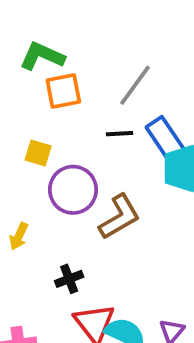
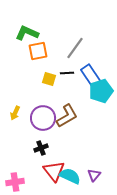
yellow square: (38, 153) -> (49, 79), moved
purple circle: (73, 190) -> (43, 118), moved
yellow arrow: (19, 236) -> (15, 113), moved

